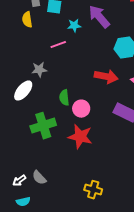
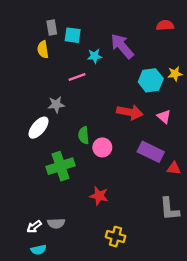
red star: (80, 137) -> (99, 196), moved, size x0.7
gray semicircle: (39, 178) -> (56, 223), turned -49

